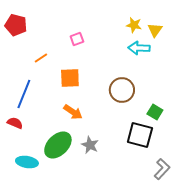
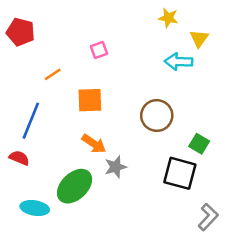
yellow star: (134, 25) -> (168, 18), moved
gray star: (90, 145) -> (116, 167), moved, turned 30

